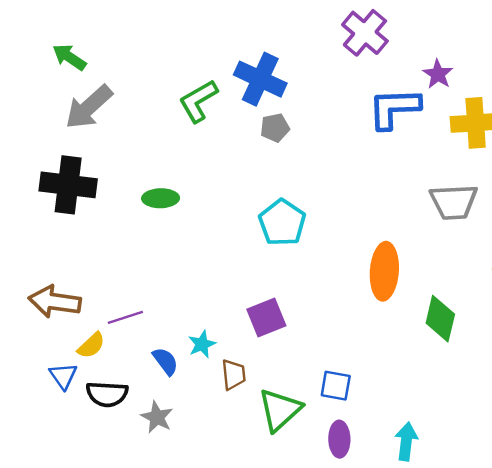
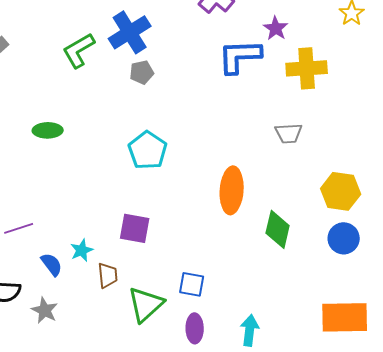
blue cross: (260, 79) -> (130, 32), turned 33
gray trapezoid: (454, 202) -> (289, 133), size x0.7
purple square: (266, 317) -> (135, 228), turned 32

